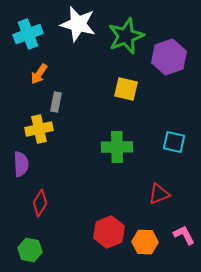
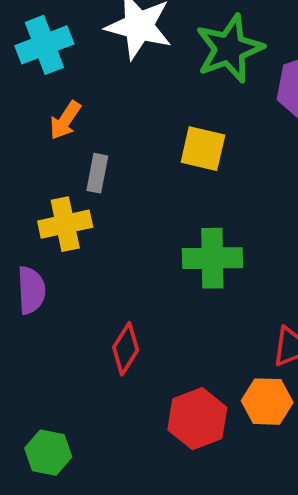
yellow square: (126, 89) -> (203, 149), moved
red diamond: (40, 203) -> (126, 349), moved
orange hexagon: (145, 242) -> (267, 402), moved

